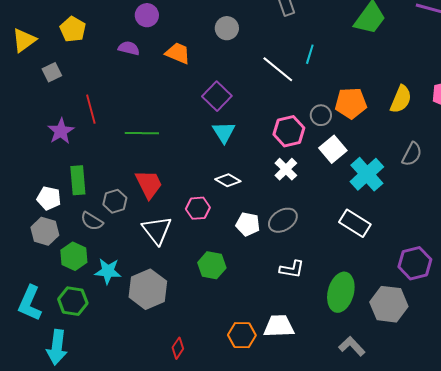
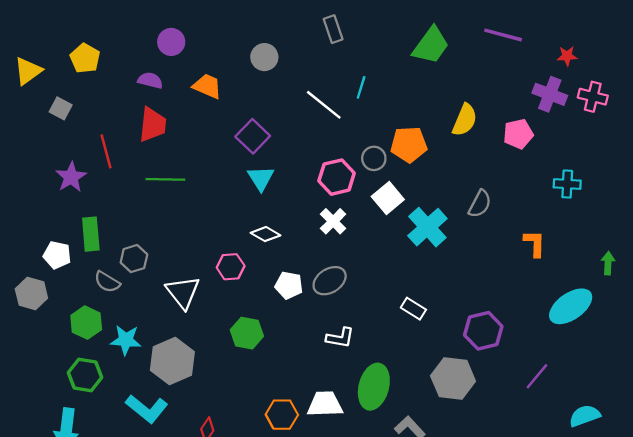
gray square: (52, 72) -> (61, 108), turned -36
yellow semicircle: (401, 99) -> (465, 120), moved
red trapezoid: (149, 184) -> (153, 125), moved, turned 32
white rectangle: (355, 223) -> (413, 309), moved, size x0.7
gray hexagon: (45, 231) -> (31, 293), moved
green ellipse: (341, 292) -> (374, 387), moved
cyan L-shape: (30, 303) -> (147, 409), moved, turned -75

